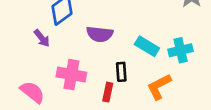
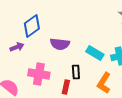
purple arrow: (42, 38) -> (17, 47), turned -72
orange L-shape: (159, 87) -> (104, 83), turned -30

